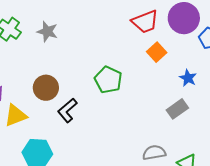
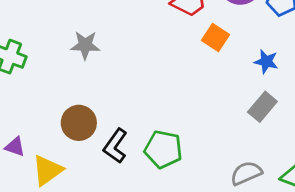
gray star: (47, 32) -> (85, 45), moved
green pentagon: (108, 80) -> (163, 149), moved

